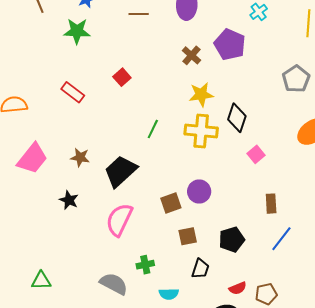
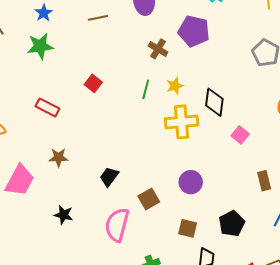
yellow star: (201, 95) -> (175, 86), size x0.7
green line: (153, 129) -> (146, 89), moved
brown star: (80, 157) -> (58, 157), moved
black trapezoid: (120, 171) -> (109, 177), size x0.6
brown square: (171, 203) -> (149, 199), moved
brown square: (188, 236) -> (188, 228), turned 36

